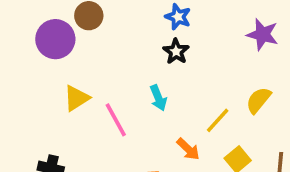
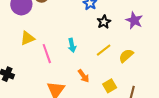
black star: (176, 51) -> (104, 22), moved
yellow line: (218, 120) -> (104, 50), moved

